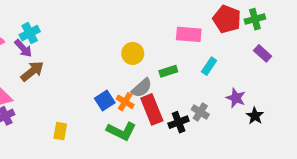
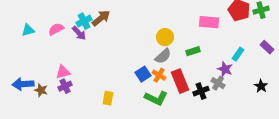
purple rectangle: (263, 53) -> (267, 47), moved
cyan rectangle: (209, 66) -> (238, 54), moved
brown arrow: (32, 71) -> (101, 18), moved
gray semicircle: (142, 88) -> (163, 56), moved
purple star: (236, 98) -> (225, 69), moved

